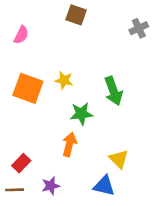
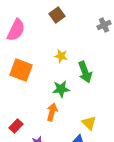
brown square: (76, 15) -> (57, 15), turned 35
pink semicircle: (21, 35) -> (16, 30), size x1.6
yellow star: (64, 80) -> (61, 56), moved

